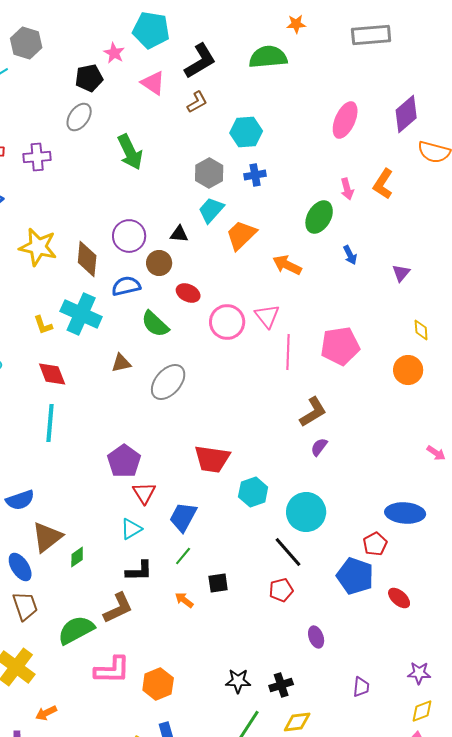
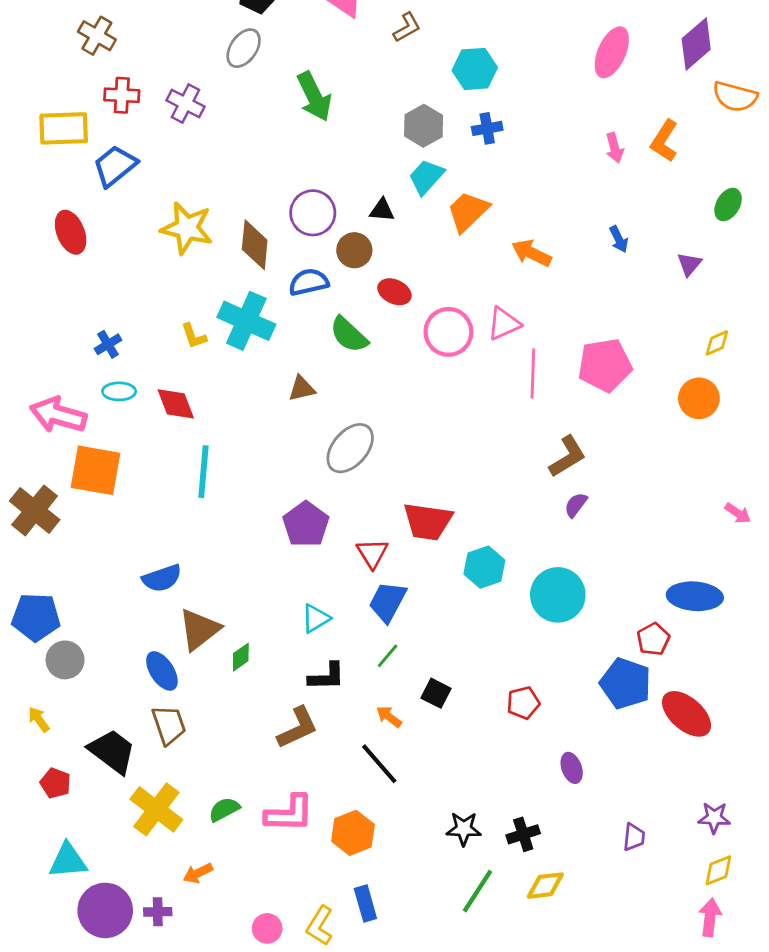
purple cross: (37, 157) -> (185, 104), turned 32
green ellipse: (319, 217) -> (728, 205), moved, size x0.7
pink triangle: (267, 316) -> (504, 324), turned 44
yellow diamond: (421, 330) -> (717, 343), turned 70
red diamond: (52, 374) -> (176, 404), moved
gray ellipse: (168, 382) -> (350, 448), moved
red triangle: (144, 493) -> (372, 553), moved
black line: (288, 552) -> (379, 764), moved
black square: (218, 583) -> (436, 693), turned 35
red ellipse: (399, 598) -> (687, 714), size x1.6
green semicircle: (76, 630) -> (224, 809), moved, size x0.6

